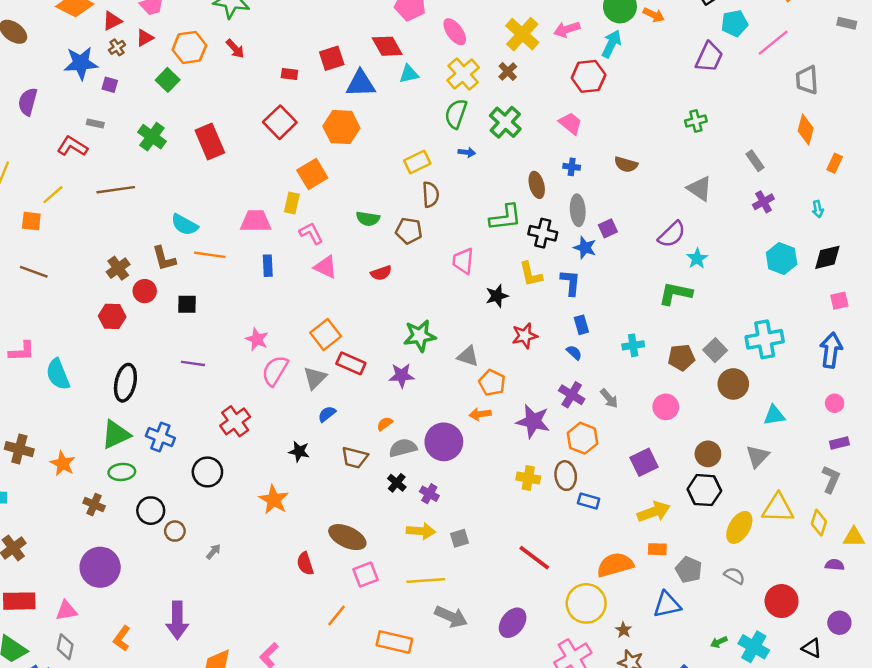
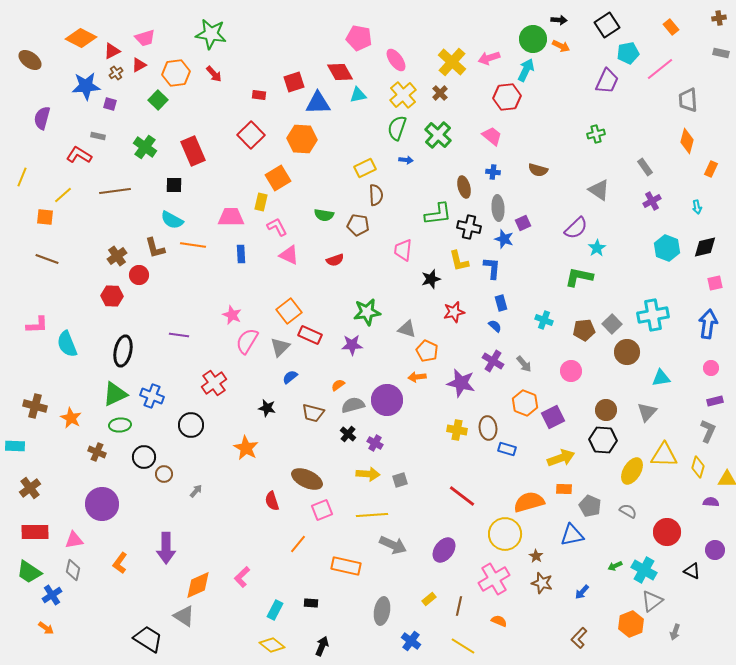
black square: (187, 304) -> (174, 185), moved
cyan cross: (633, 345) -> (544, 320), turned 30
orange hexagon: (583, 438) -> (525, 403), moved

